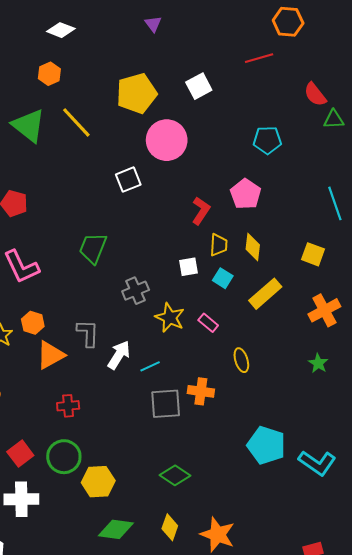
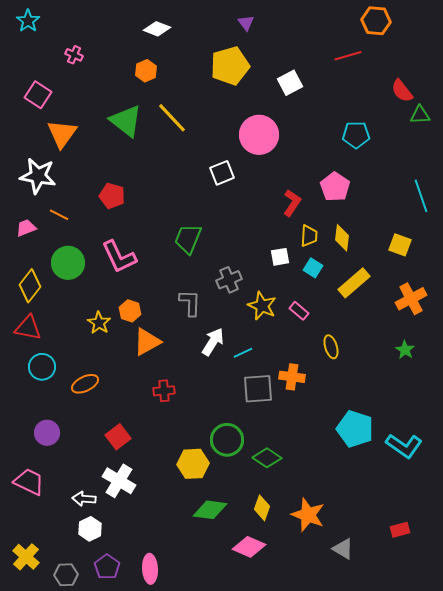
yellow pentagon: (137, 93) -> (230, 66), moved
gray L-shape: (88, 333) -> (190, 303), moved
green circle: (64, 457) -> (227, 440), moved
white cross: (21, 499) -> (119, 481), turned 32

